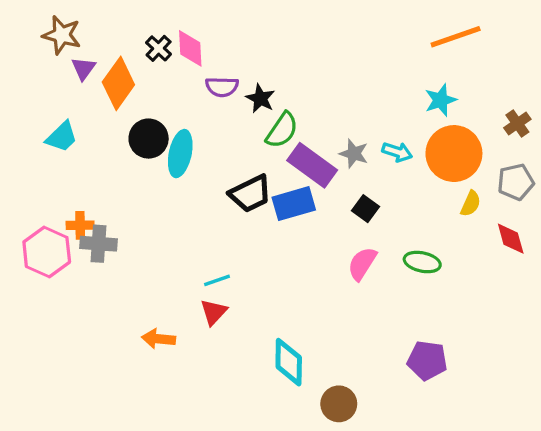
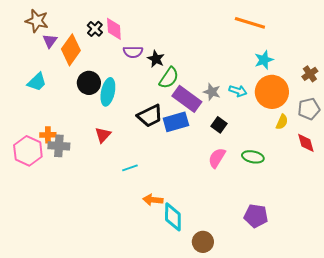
orange line: (456, 37) -> (250, 23), moved, turned 36
red triangle: (214, 312) -> (103, 135), moved
orange arrow: (159, 339) -> (153, 200), moved

